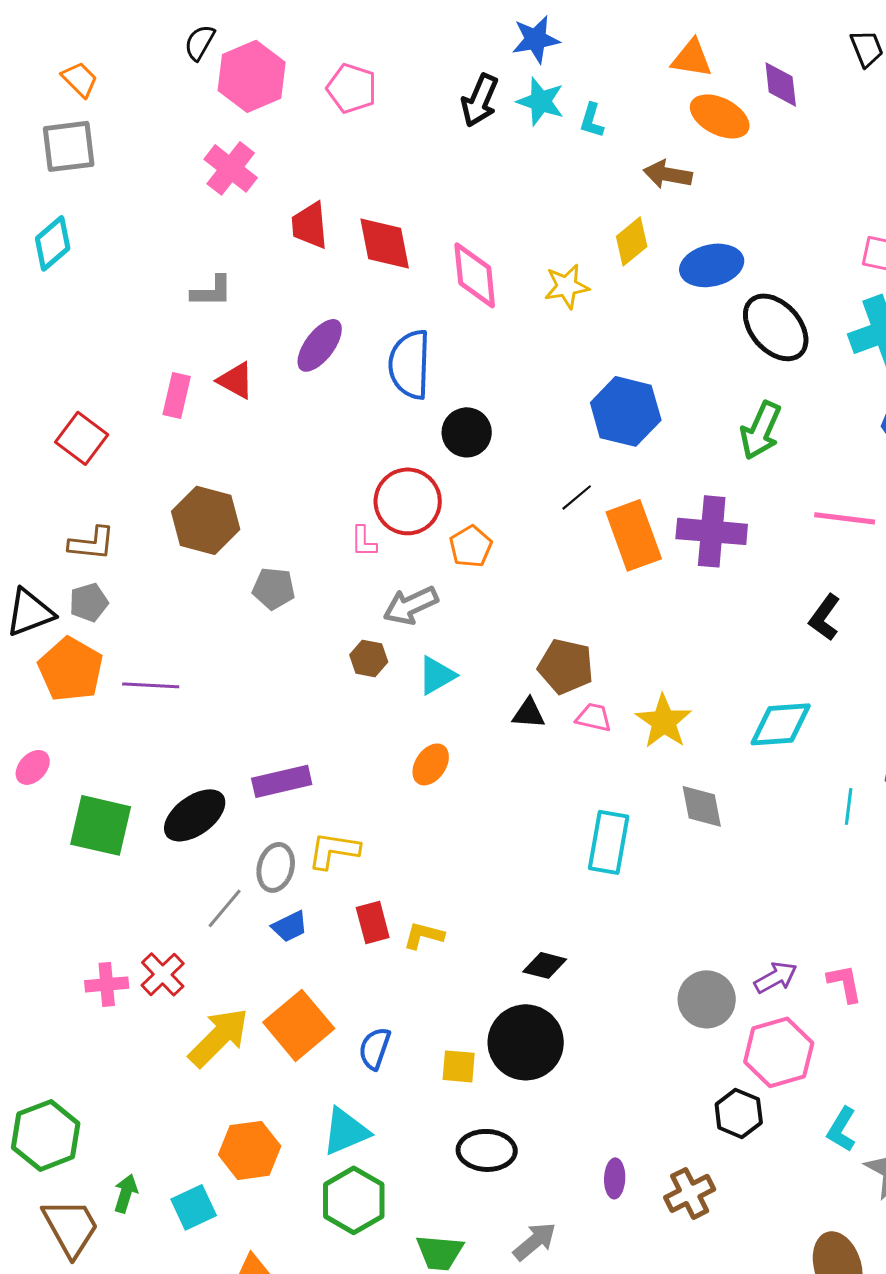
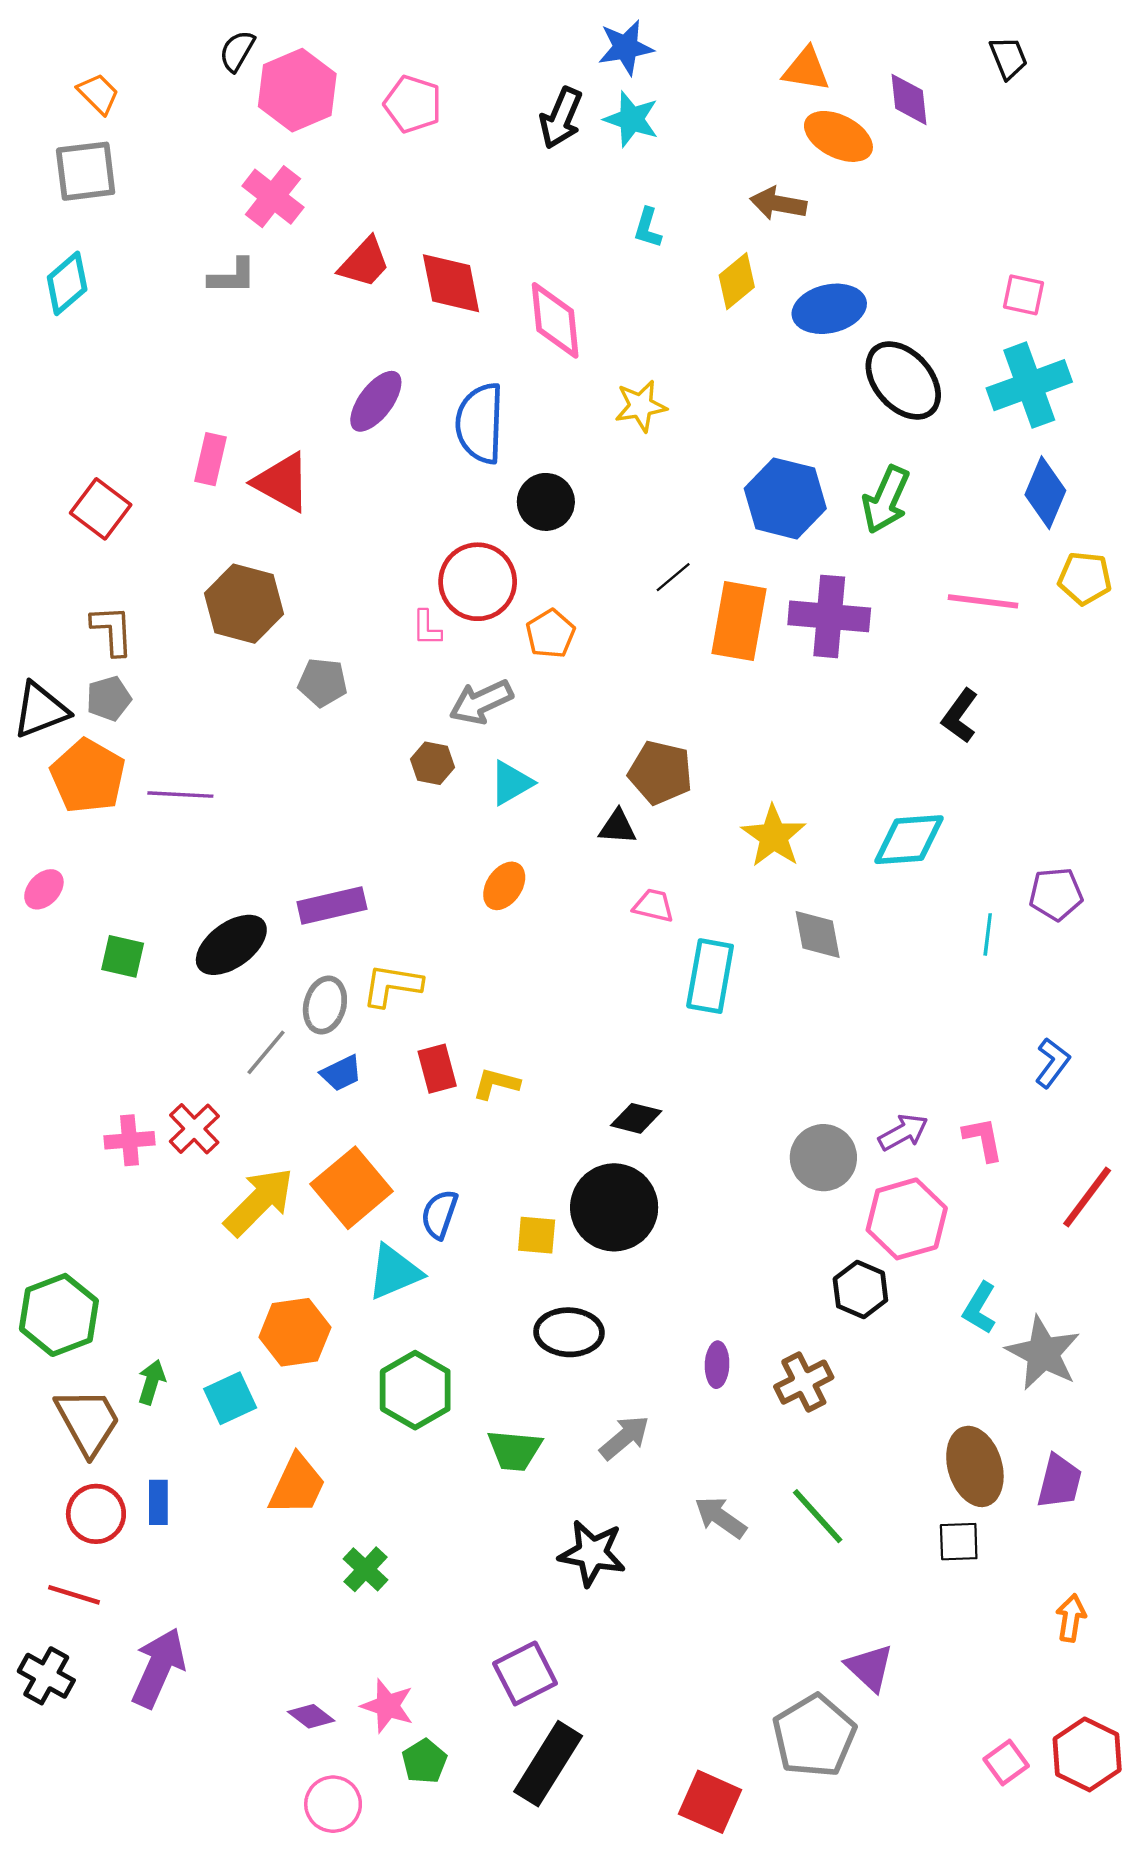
cyan L-shape: (592, 120) -> (648, 228), moved
red trapezoid: (310, 225) -> (364, 263), turned -132
yellow star: (567, 286) -> (641, 406), moved
gray L-shape: (212, 291) -> (232, 276), moved
red triangle: (236, 380) -> (282, 482), moved, size x1.4
blue hexagon: (626, 411) -> (785, 498), moved
orange rectangle: (634, 535) -> (739, 621), turned 30
brown L-shape: (92, 543) -> (112, 630), turned -99
pink trapezoid: (594, 717) -> (653, 906), moved
green square: (101, 825) -> (123, 956), size x0.6
cyan triangle: (346, 1131) -> (394, 1272), moved

